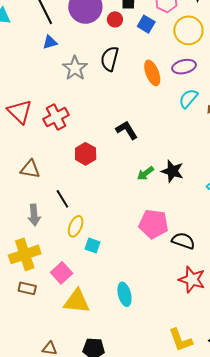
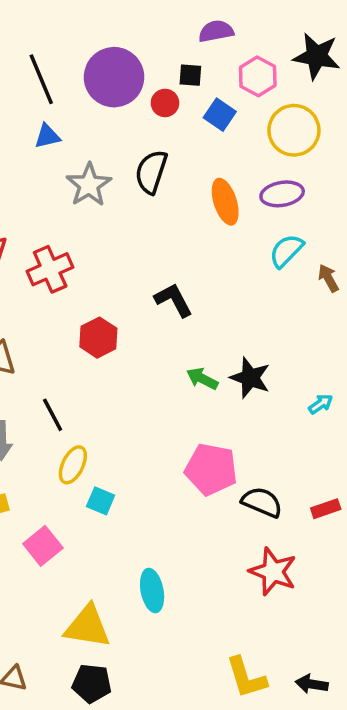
green arrow: (145, 173) -> (202, 379), turned 60
yellow triangle: (77, 301) -> (88, 627), moved

